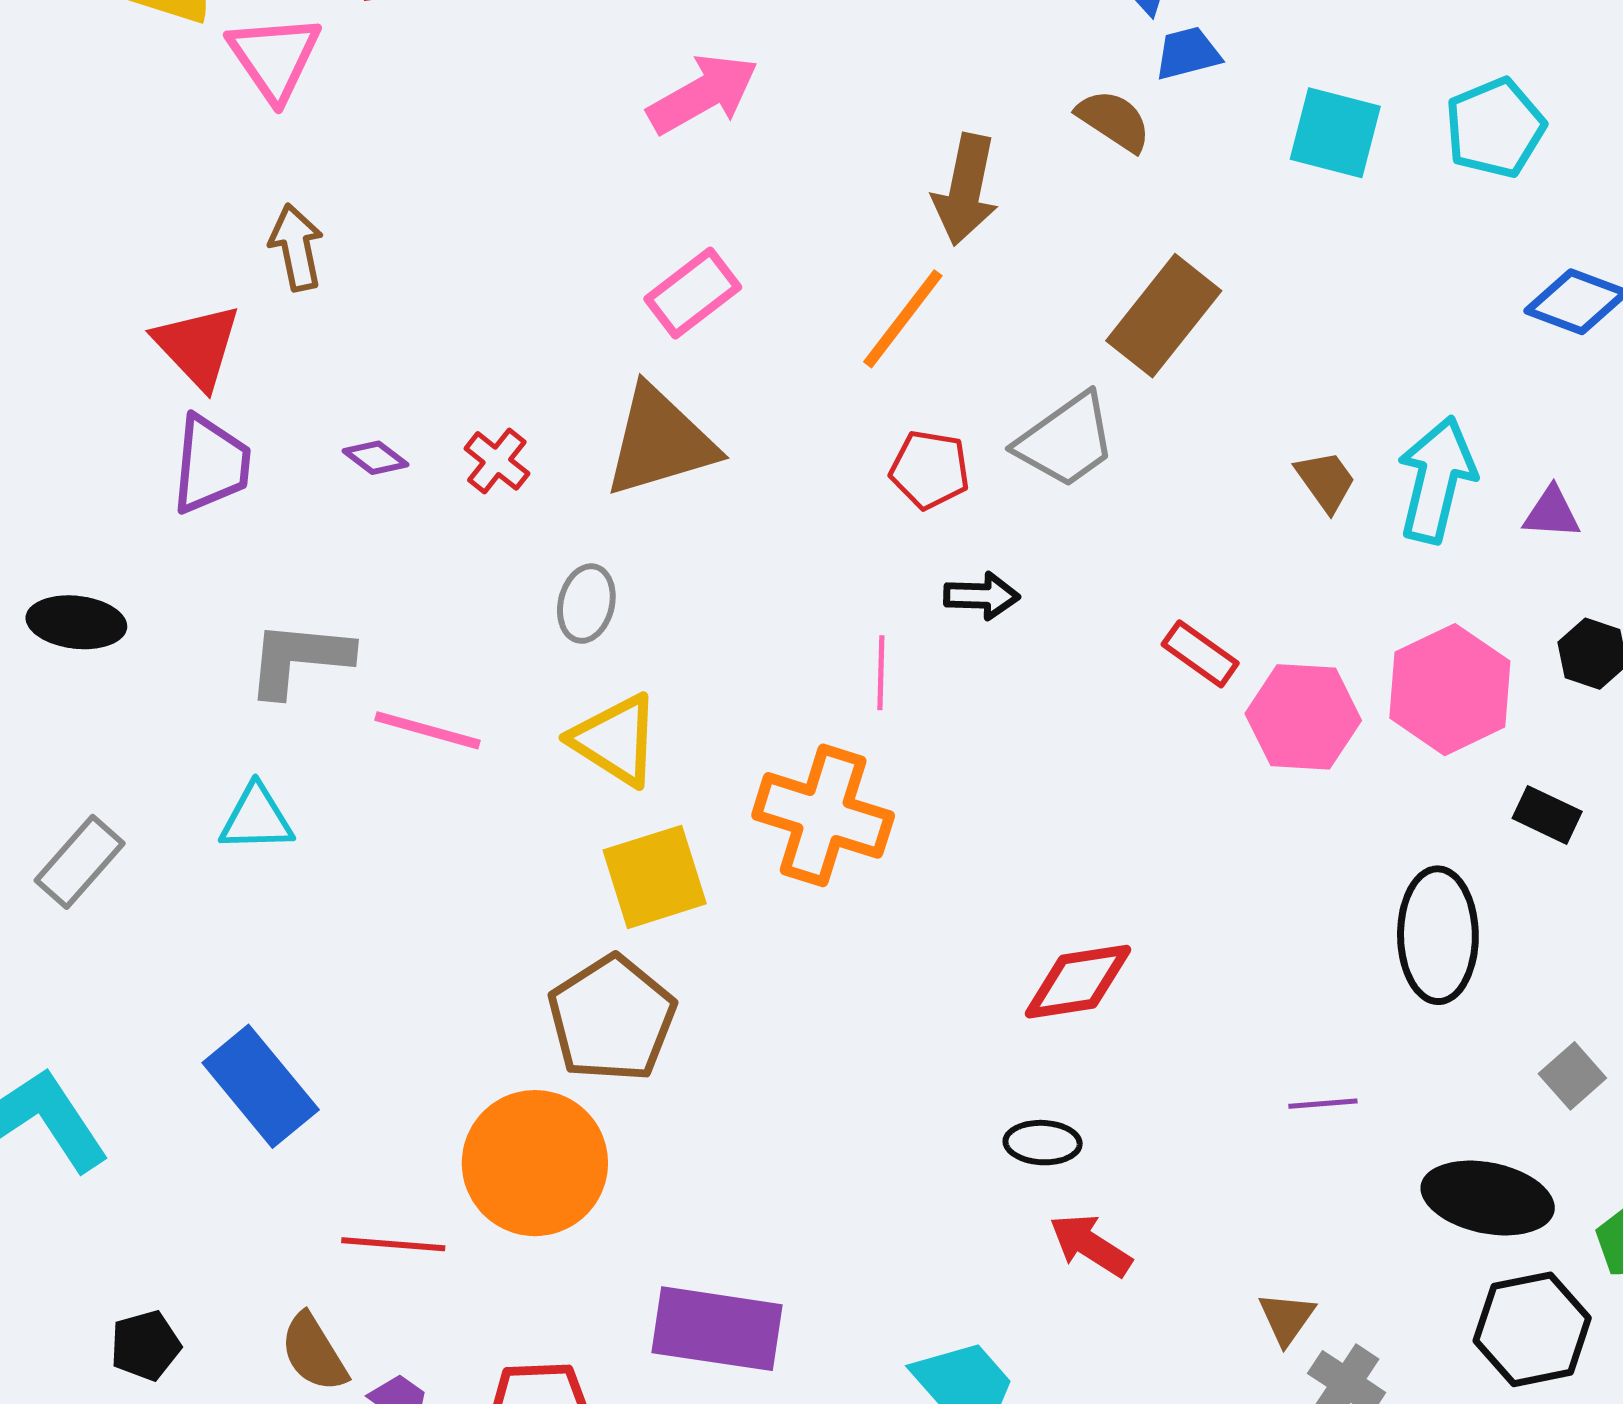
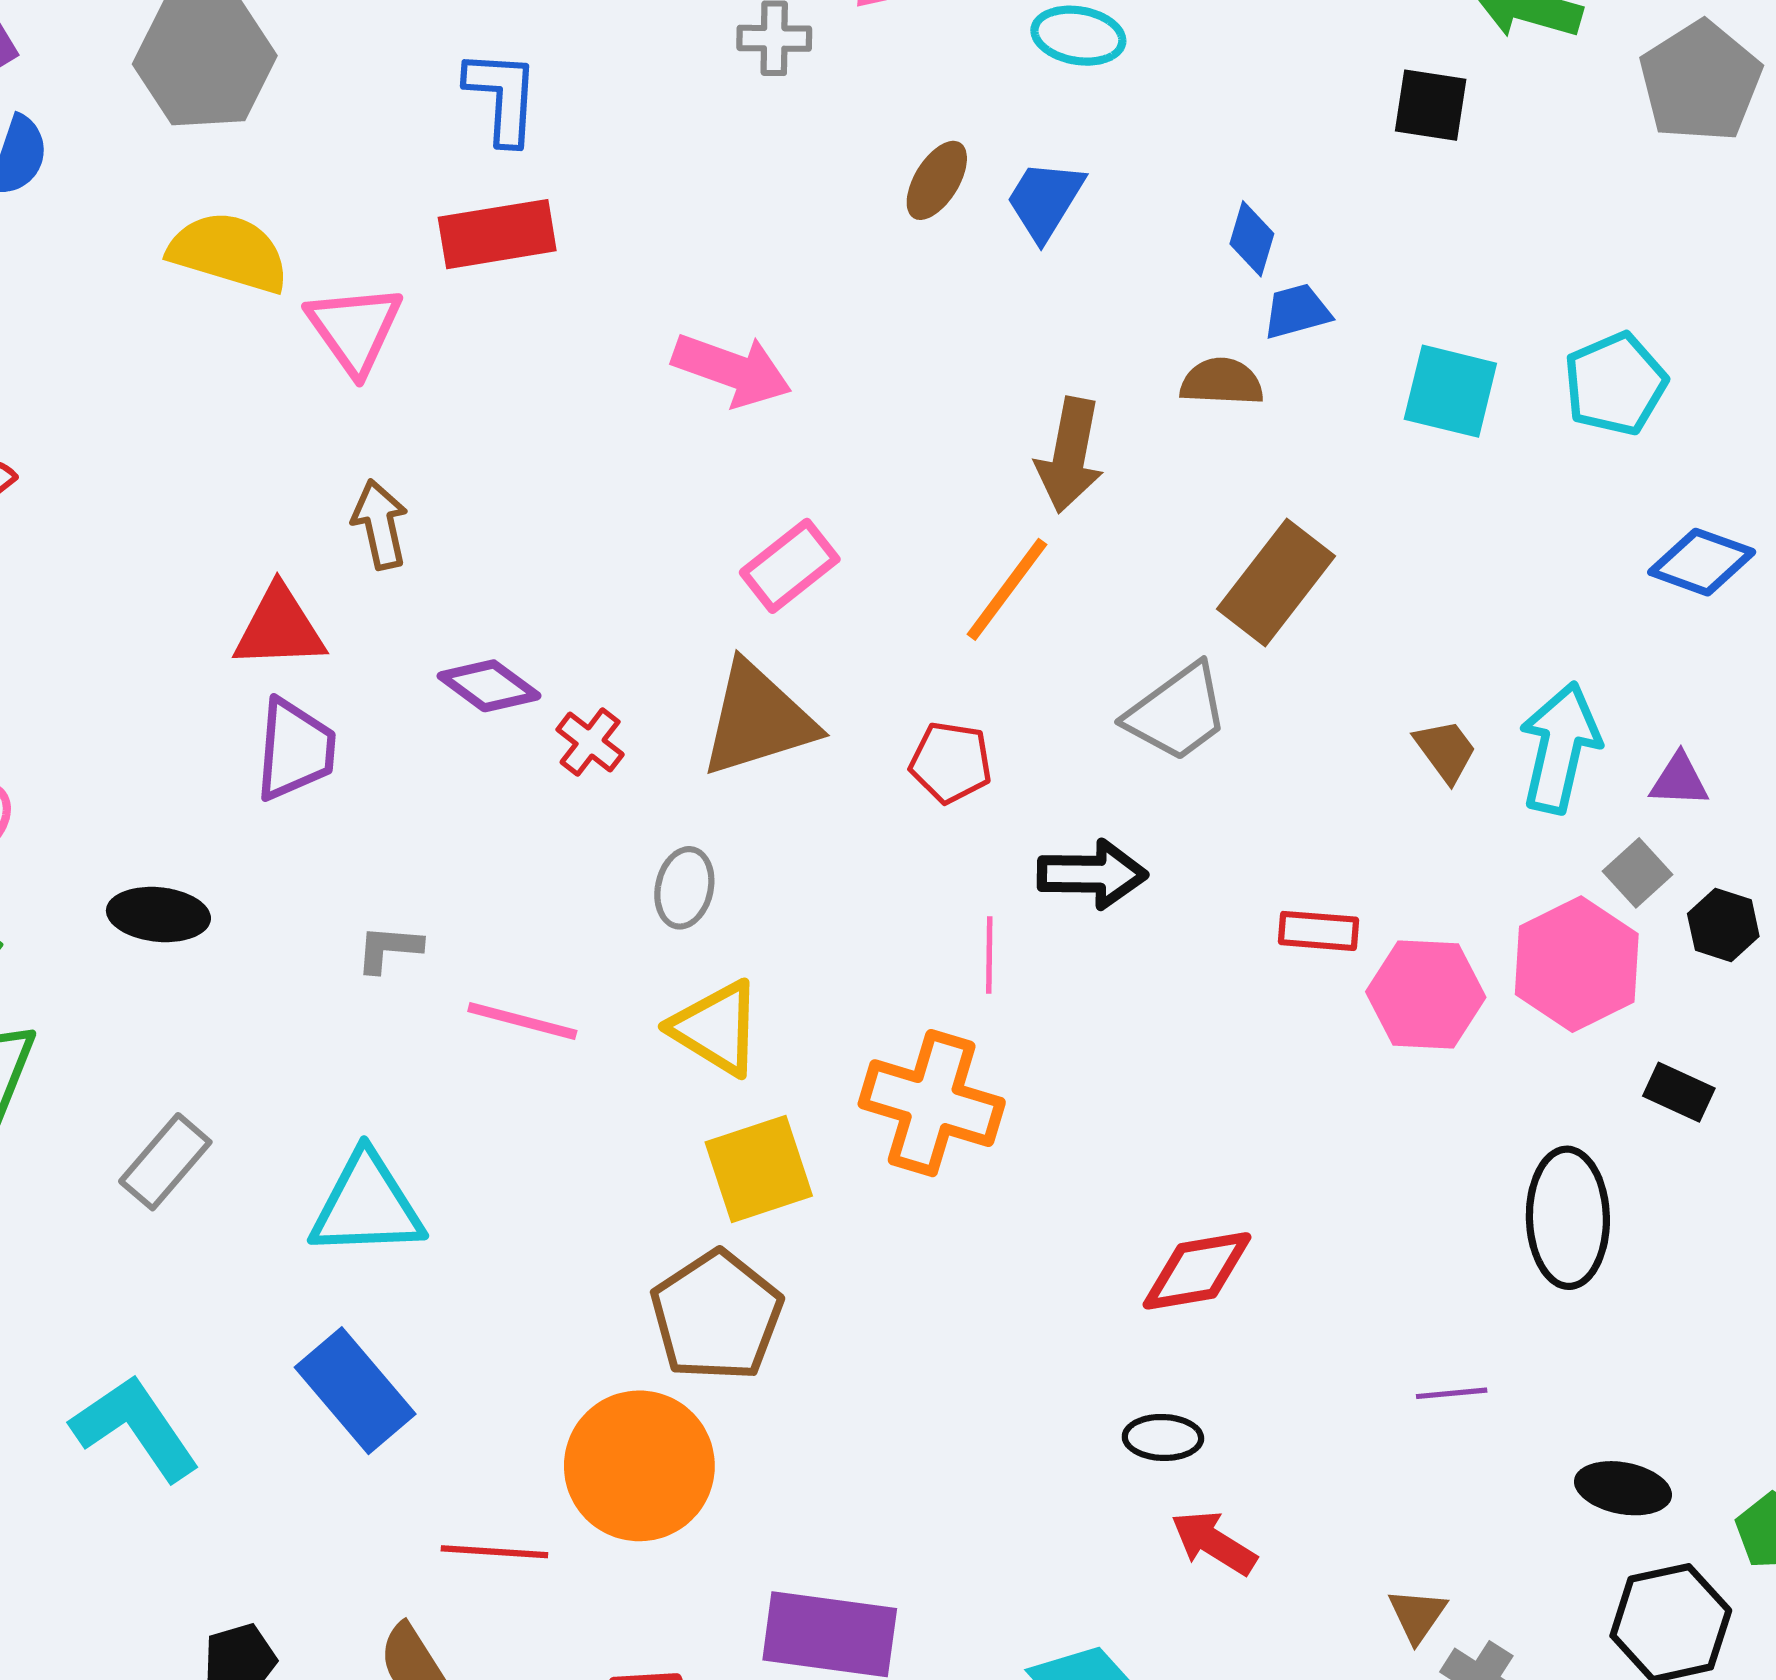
pink arrow: (703, 94) -> (732, 370), moved, turned 50
brown semicircle: (1114, 121) -> (1222, 382), turned -30
red triangle: (197, 346) -> (279, 628), turned -48
purple diamond: (376, 458) -> (489, 686), moved, size x1.5
red pentagon: (930, 470) -> (951, 762), moved
black arrow: (982, 596) -> (1092, 874), size x1.4
red rectangle: (1200, 654) -> (1318, 931), turned -30
gray L-shape: (299, 659) -> (389, 949), size x0.6
cyan triangle: (257, 818) -> (367, 1205), moved, size x1.5
gray square: (1572, 1076) -> (1637, 873), moved
black ellipse: (1488, 1198) -> (1623, 1488), size x0.7

